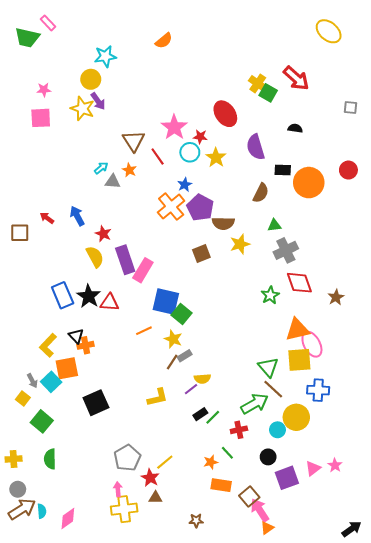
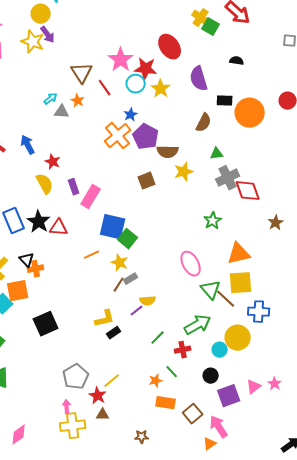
red star: (200, 137) -> (146, 69), size x1.6
purple rectangle: (125, 260) -> (74, 187), size x0.6
red diamond: (299, 283) -> (248, 191), moved
pink ellipse: (312, 344) -> (191, 264), moved
brown line: (273, 389) -> (226, 299), moved
black rectangle: (200, 414) -> (114, 333), moved
pink arrow: (260, 510) -> (219, 427), moved

